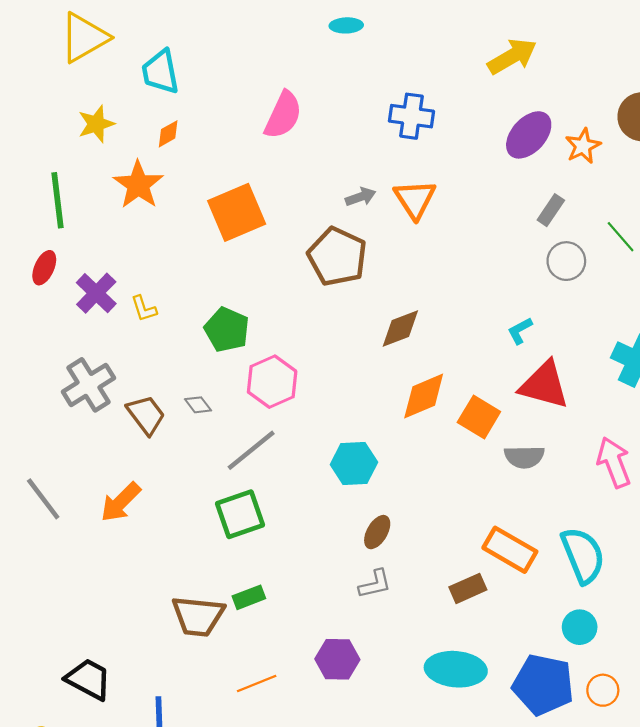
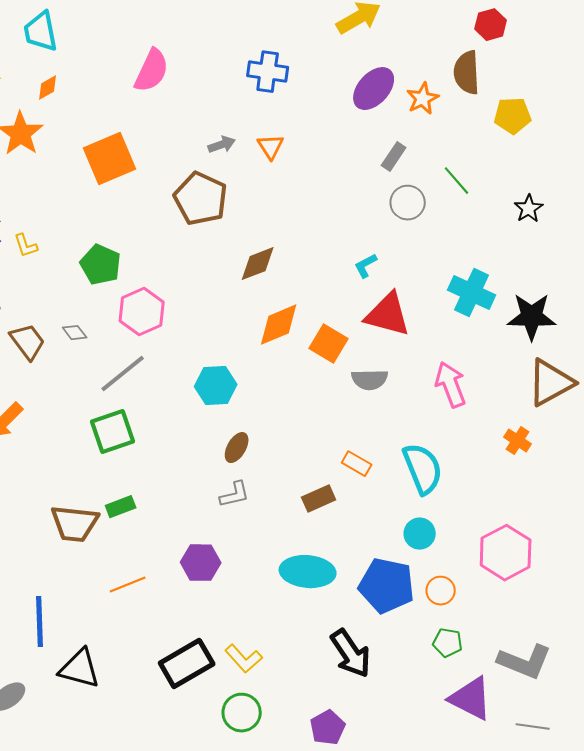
orange triangle: (415, 199) -> (271, 147), size x0.7
orange rectangle: (510, 550) -> (357, 464), size x0.6

